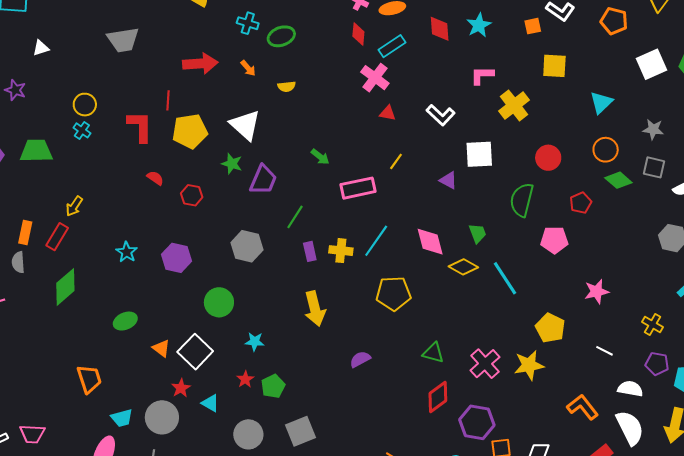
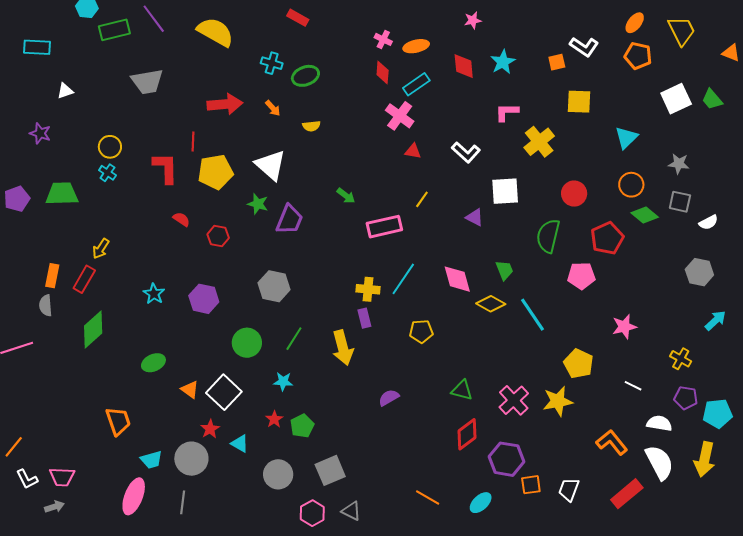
red pentagon: (581, 203) -> (607, 238), size x1.5
green line: (295, 217) -> (294, 339), moved
purple rectangle: (310, 251) -> (364, 318), moved
yellow pentagon: (393, 293) -> (421, 331), size x0.7

